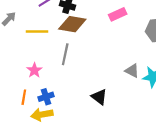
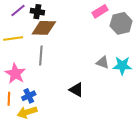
pink rectangle: (118, 14) -> (100, 11), moved
pink star: (34, 70) -> (15, 74), size x1.5

